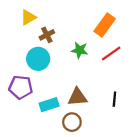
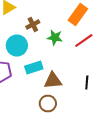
brown cross: (47, 35) -> (33, 24), moved
cyan rectangle: (49, 105) -> (34, 68), moved

